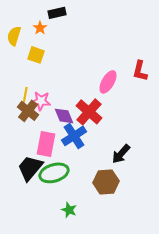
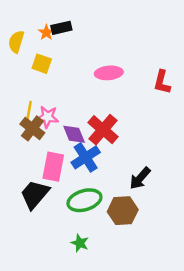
black rectangle: (57, 13) -> (61, 28), moved
pink ellipse: (108, 82) -> (109, 73), moved, turned 55
green ellipse: (54, 173) -> (84, 200), moved

